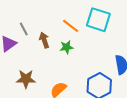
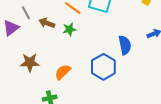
brown arrow: (44, 40) -> (47, 23), turned -49

